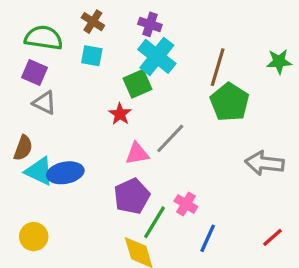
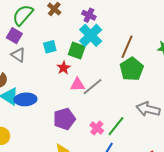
green semicircle: (44, 38) -> (23, 15), turned -65
cyan square: (92, 56) -> (50, 47), moved, turned -32
green square: (138, 84) -> (77, 51), turned 36
pink triangle: (137, 154) -> (78, 85), moved
green line: (155, 222) -> (116, 126), moved

